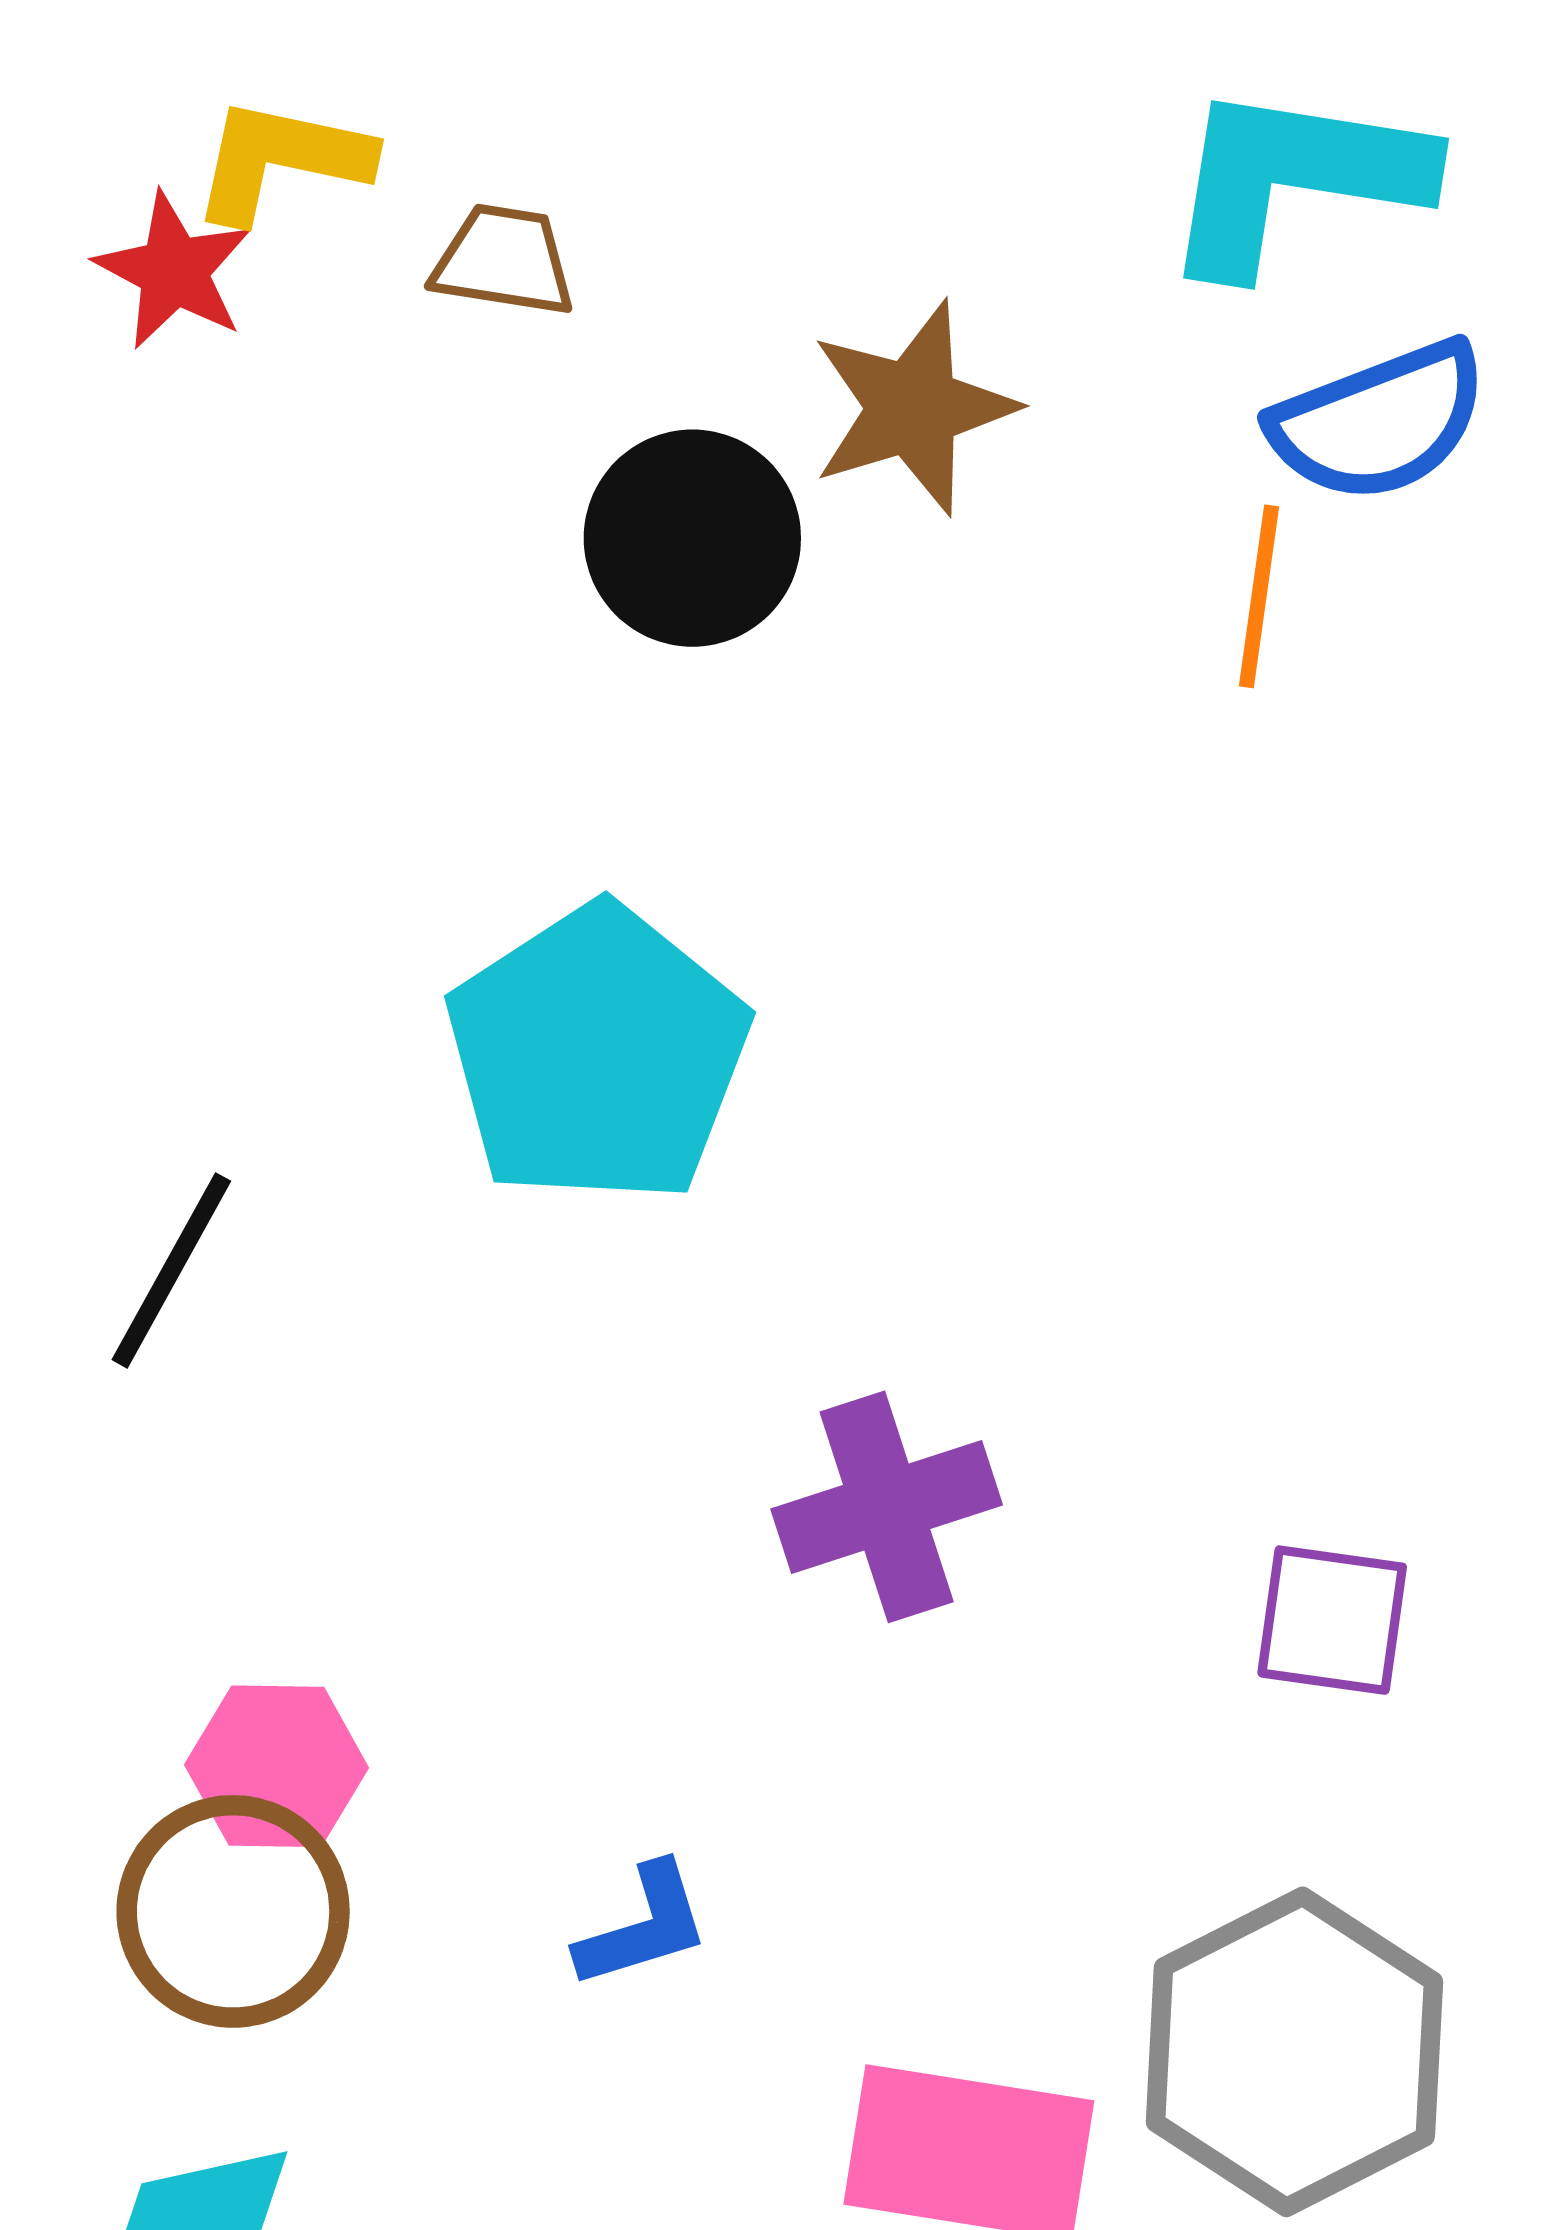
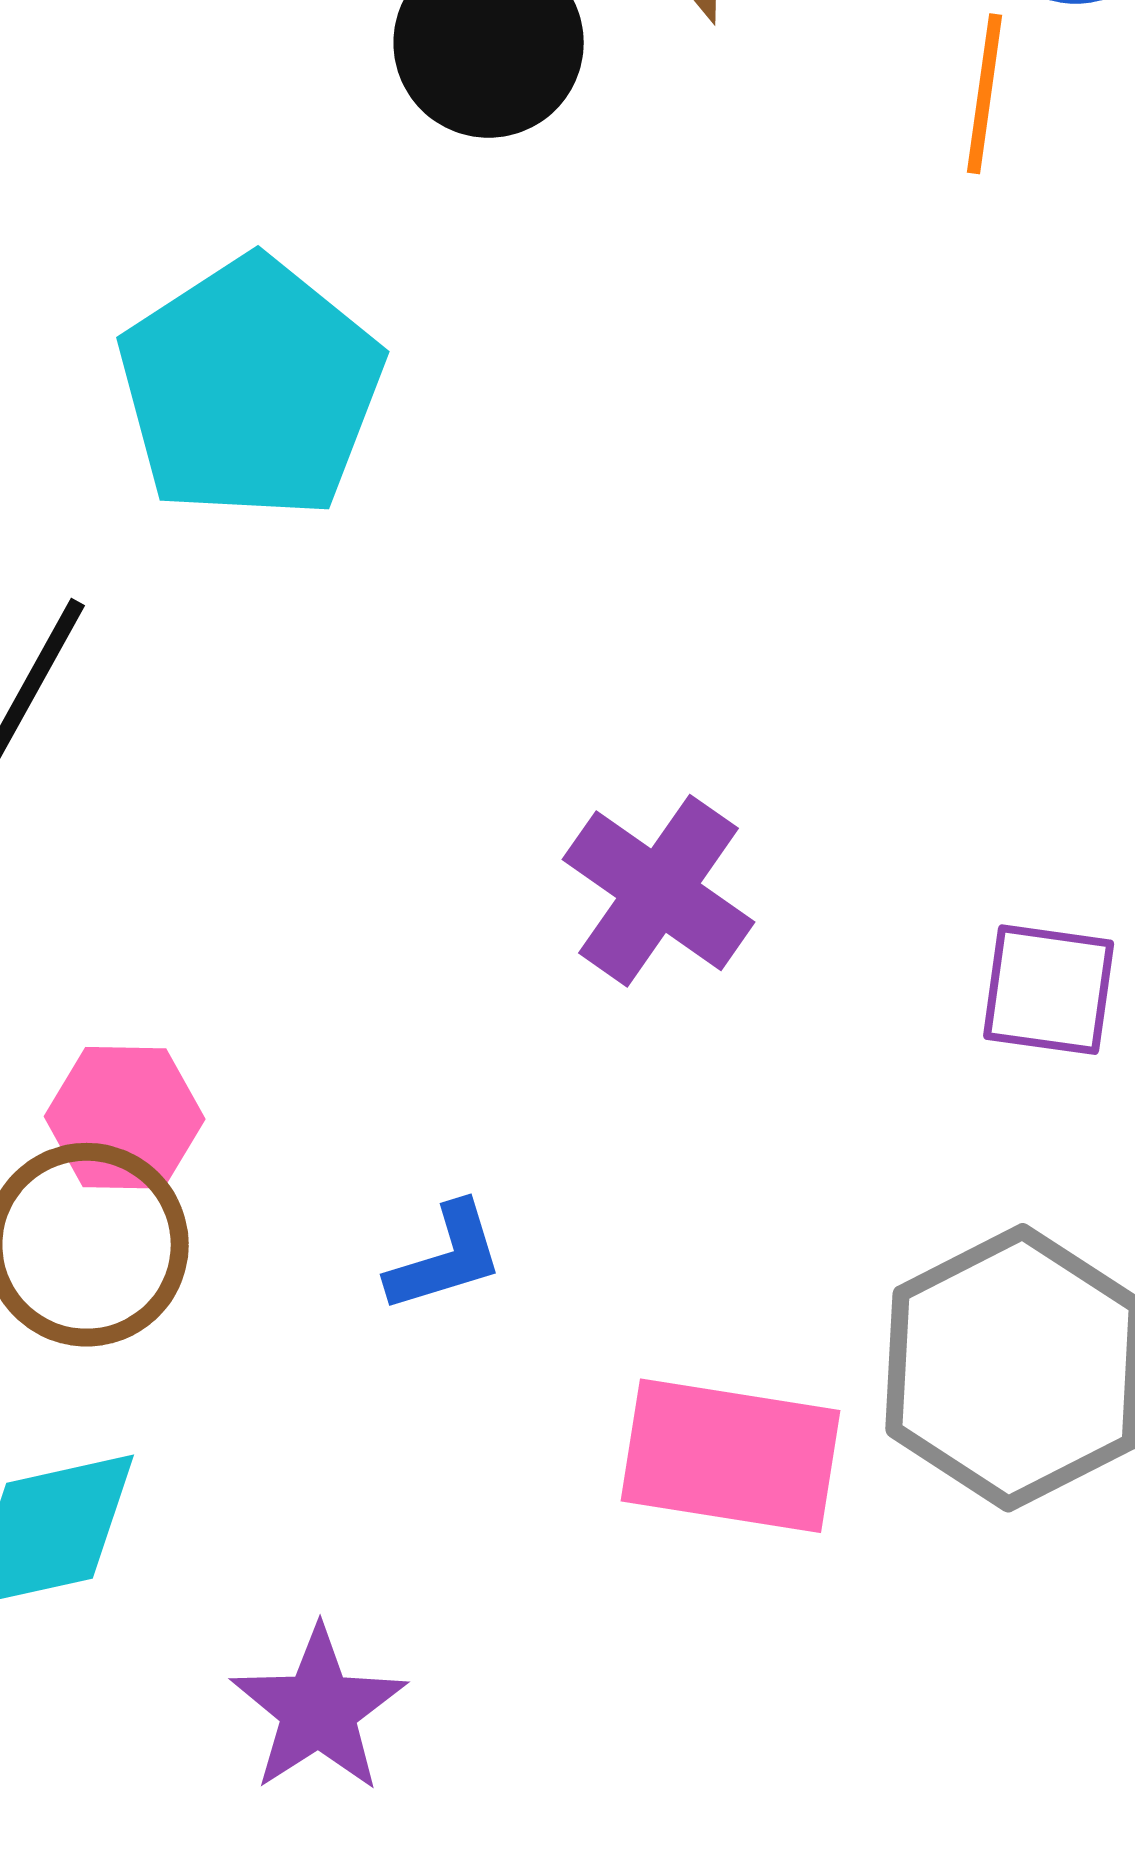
cyan pentagon: (598, 1055) -> (251, 389), moved
purple cross: (887, 1507) -> (659, 891), turned -37

